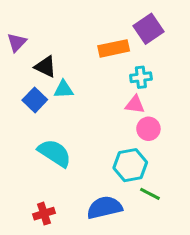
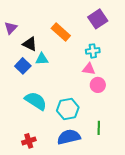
orange rectangle: (114, 48) -> (61, 32), moved, turned 54
cyan hexagon: (130, 165) -> (68, 109), moved
green line: (150, 194) -> (99, 128), turned 64

